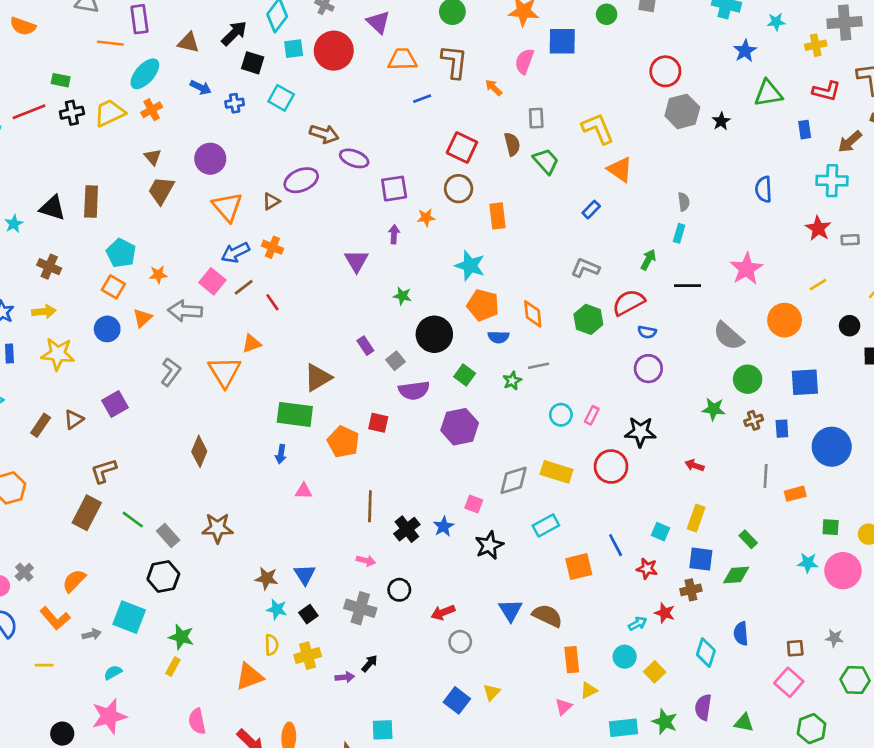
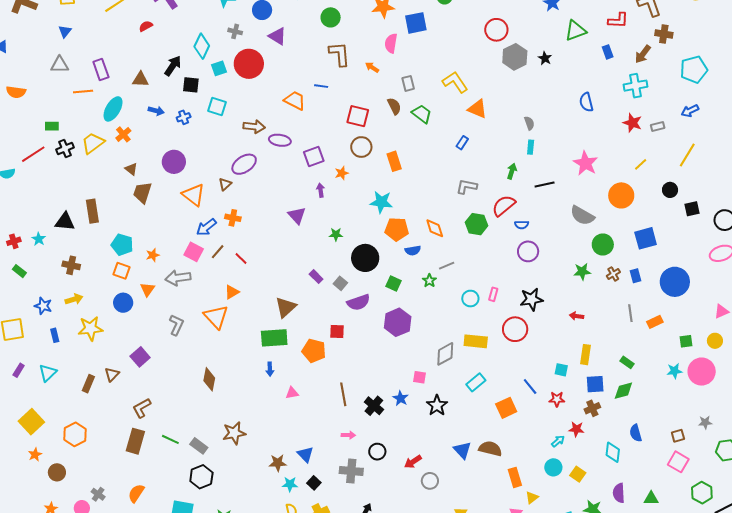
orange trapezoid: (402, 59) -> (295, 100), moved, turned 40
blue line: (422, 99) -> (321, 86), turned 40

